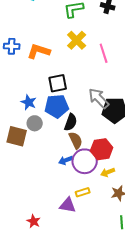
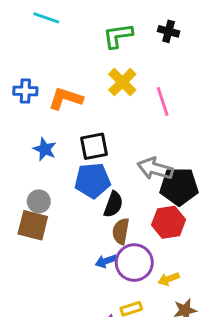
gray arrow: (99, 98) -> (155, 169), turned -30
blue star: (29, 102) -> (45, 149), moved
gray circle: (35, 123) -> (39, 201), moved
brown semicircle: (76, 140) -> (121, 231), turned -144
red hexagon: (102, 149) -> (169, 222), moved

